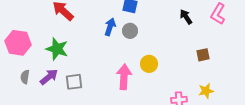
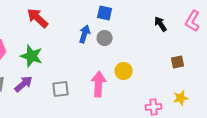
gray square: (74, 82) -> (61, 89), moved

